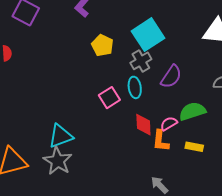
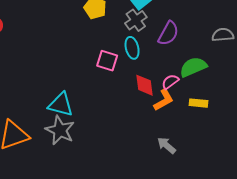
pink square: (109, 98) -> (107, 61), turned -35
cyan triangle: (61, 136) -> (61, 105), turned 40
orange L-shape: (161, 141) -> (164, 100), turned -120

